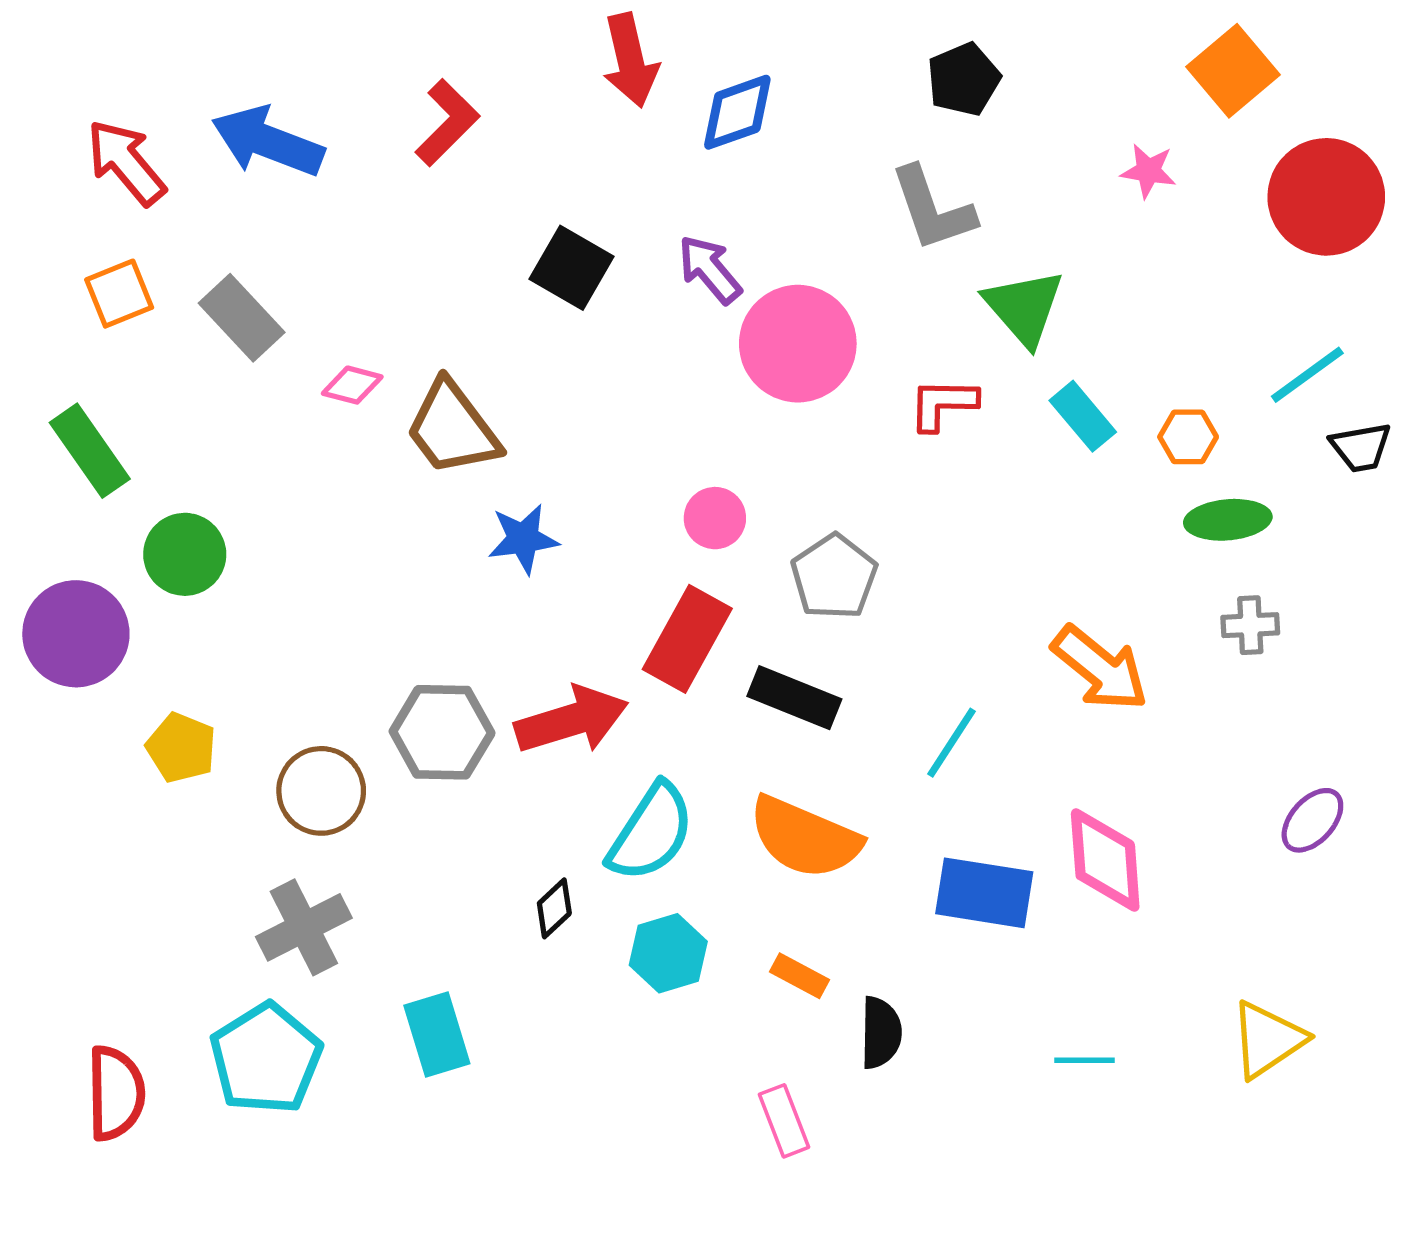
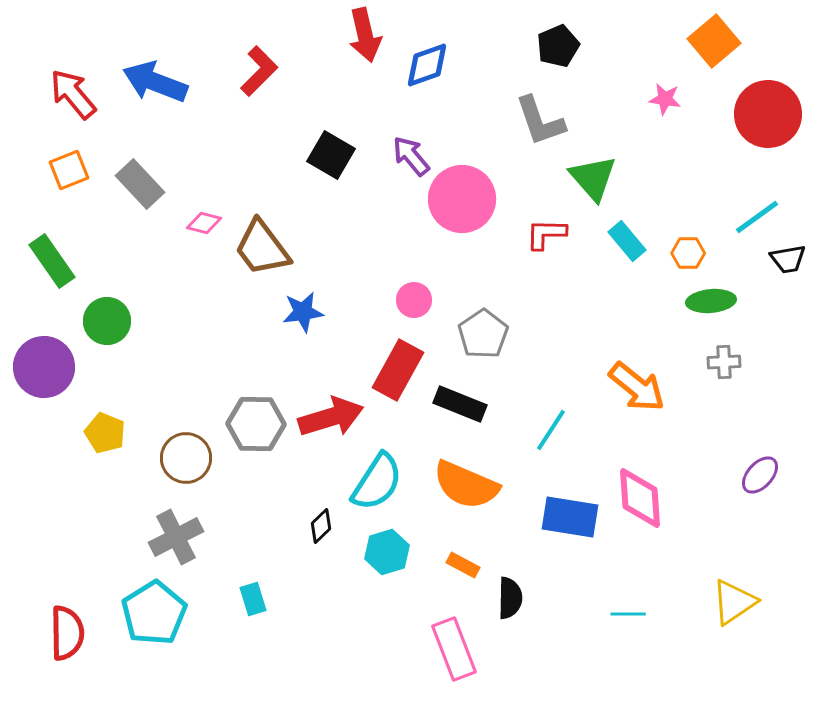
cyan rectangle: (437, 1034) -> (253, 599), size x0.7
pink rectangle: (784, 1121) -> (454, 649), size x1.5

